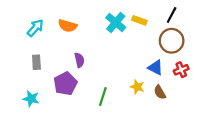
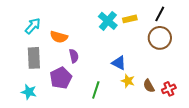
yellow rectangle: (139, 20) -> (130, 19), turned -32
orange semicircle: (68, 26) -> (59, 37), moved
gray rectangle: (36, 62) -> (34, 58), size x1.5
blue triangle: (155, 68) -> (119, 63), moved
red cross: (181, 70) -> (169, 89), moved

